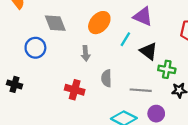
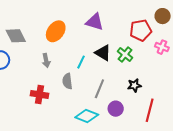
cyan line: (125, 39) -> (81, 62), moved
green cross: (167, 69) -> (125, 54), moved, turned 35
gray line: (141, 90) -> (99, 89), turned -66

